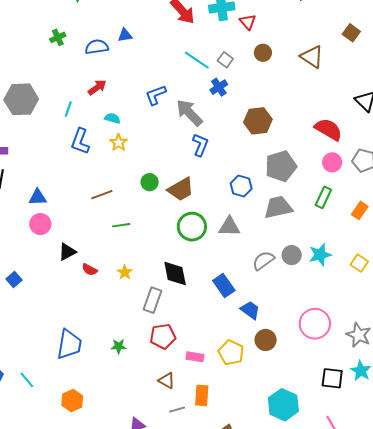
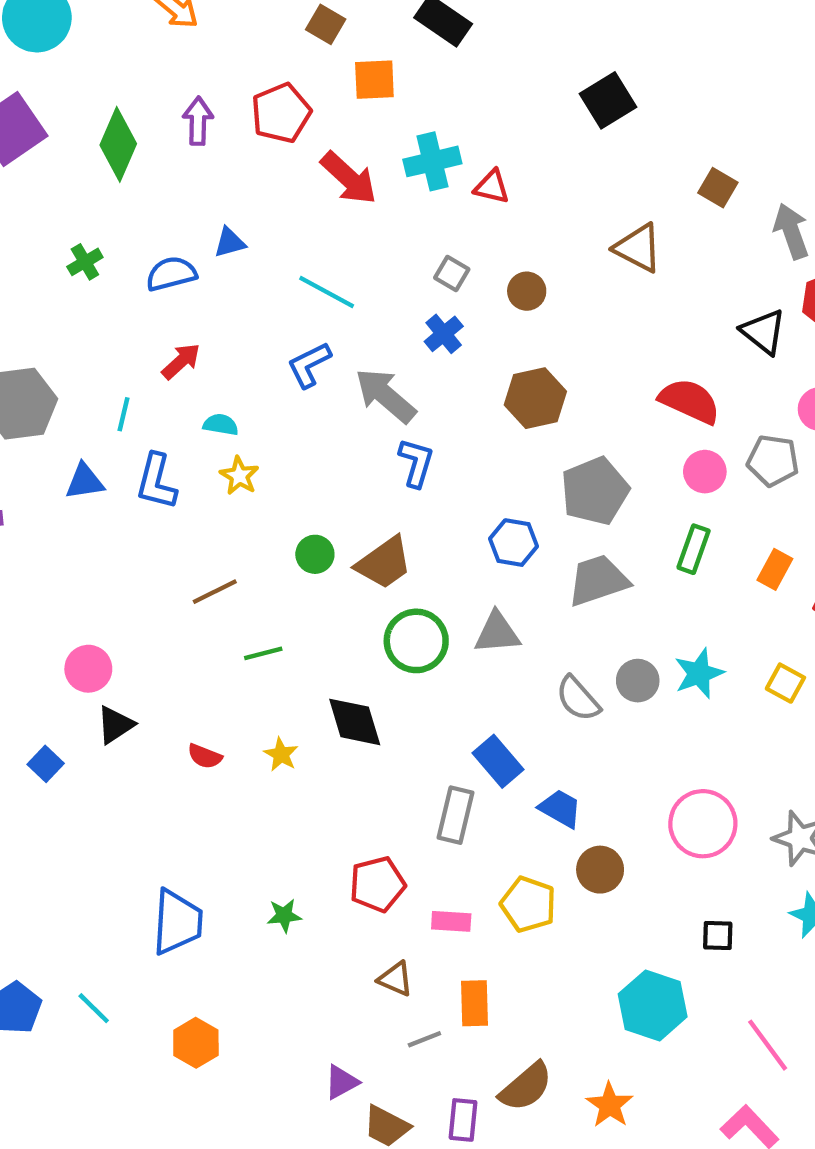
red triangle: (248, 22) -> (492, 187), turned -30
brown circle: (263, 53) -> (527, 291), moved
cyan line: (197, 60) -> (327, 292), moved
blue triangle: (38, 197) -> (85, 481), moved
black triangle: (67, 252) -> (115, 725), moved
gray semicircle: (263, 261) -> (578, 699), turned -90
black diamond: (175, 273) -> (355, 722), moved
blue square: (14, 280) -> (46, 764), moved
gray rectangle: (152, 300) -> (456, 815), moved
black square: (332, 378) -> (718, 936), moved, size x0.7

